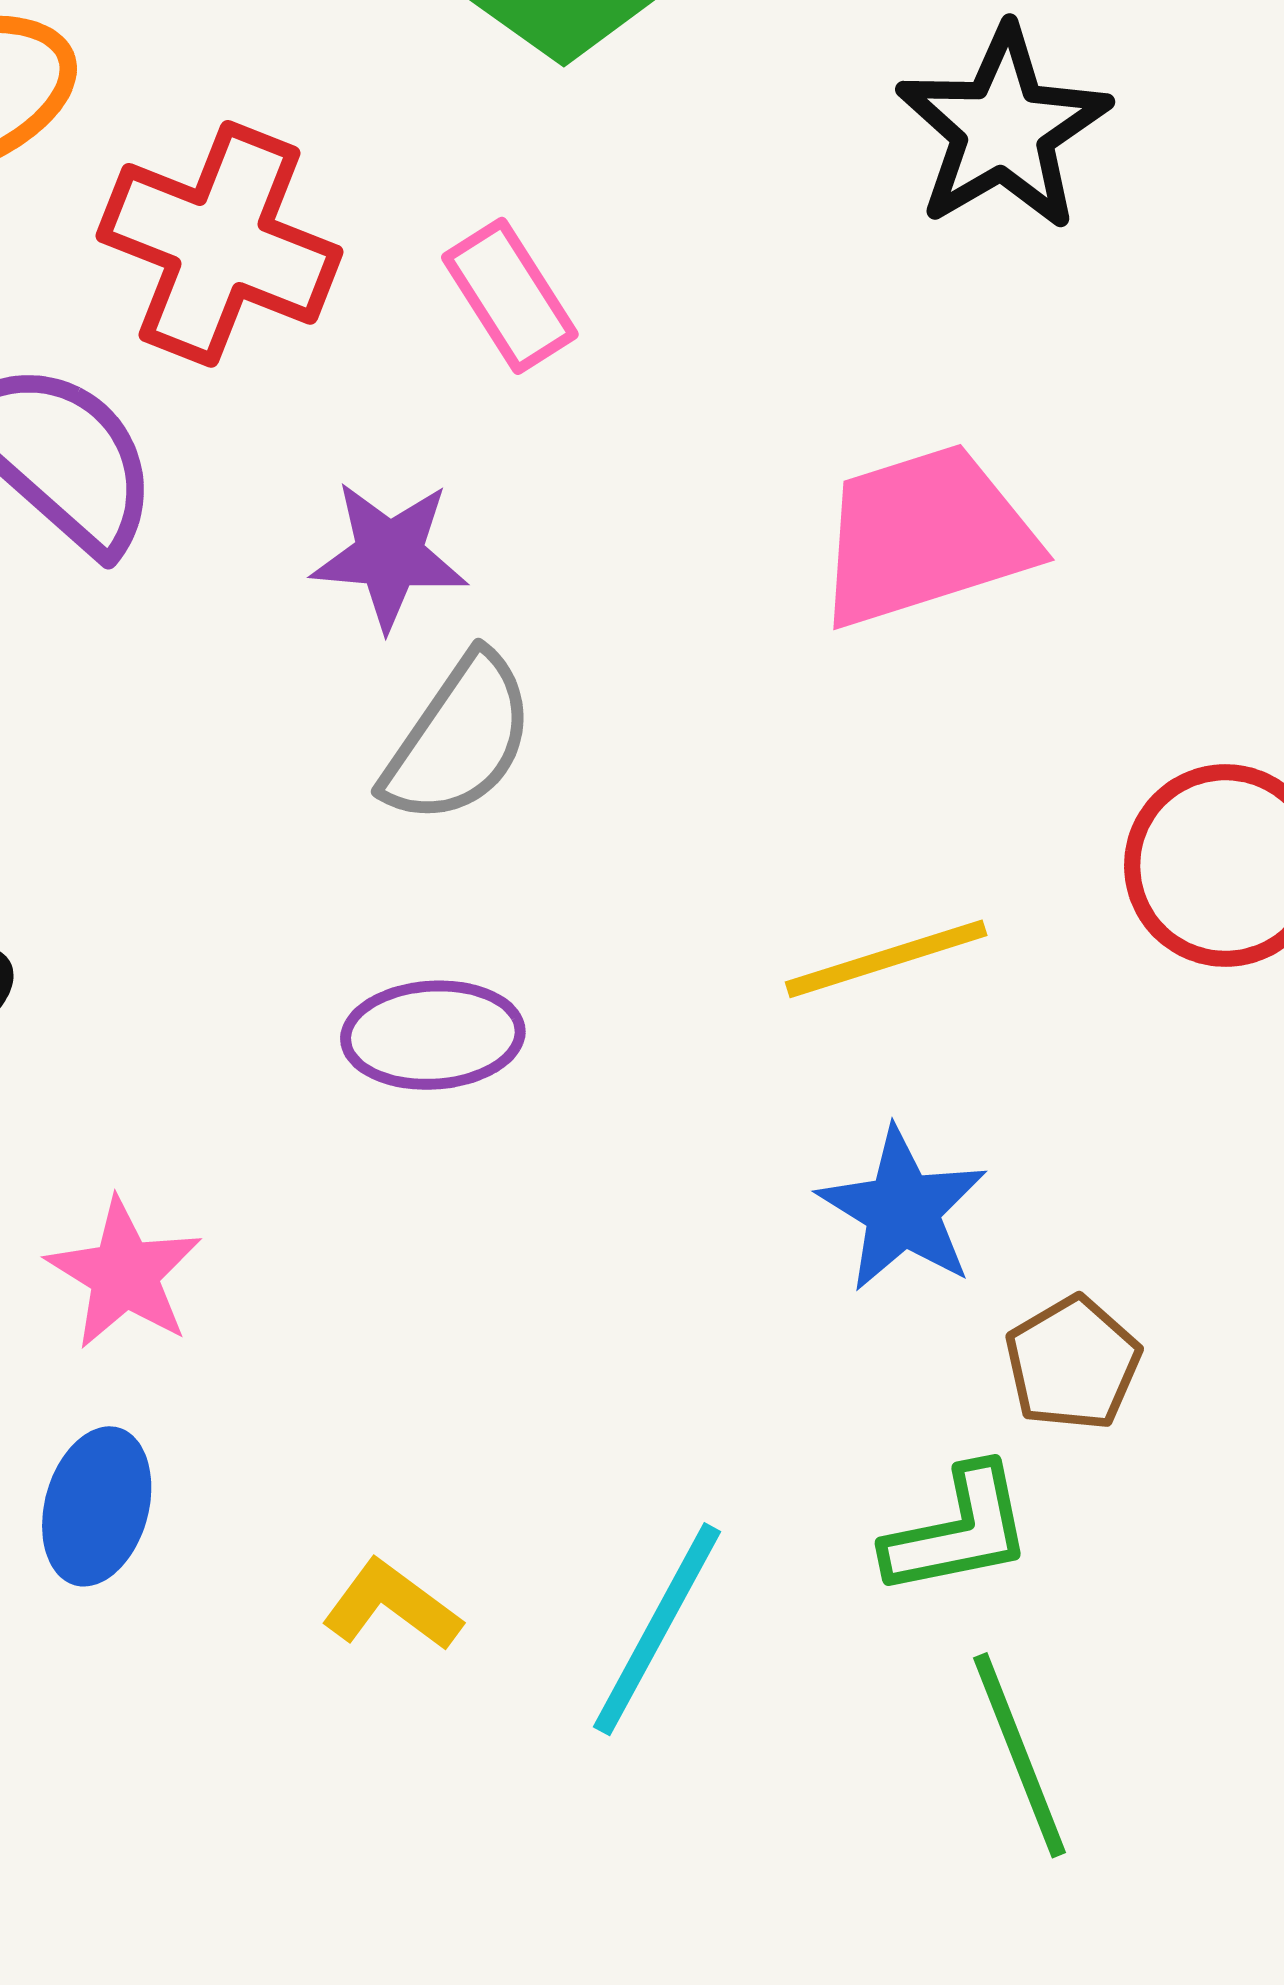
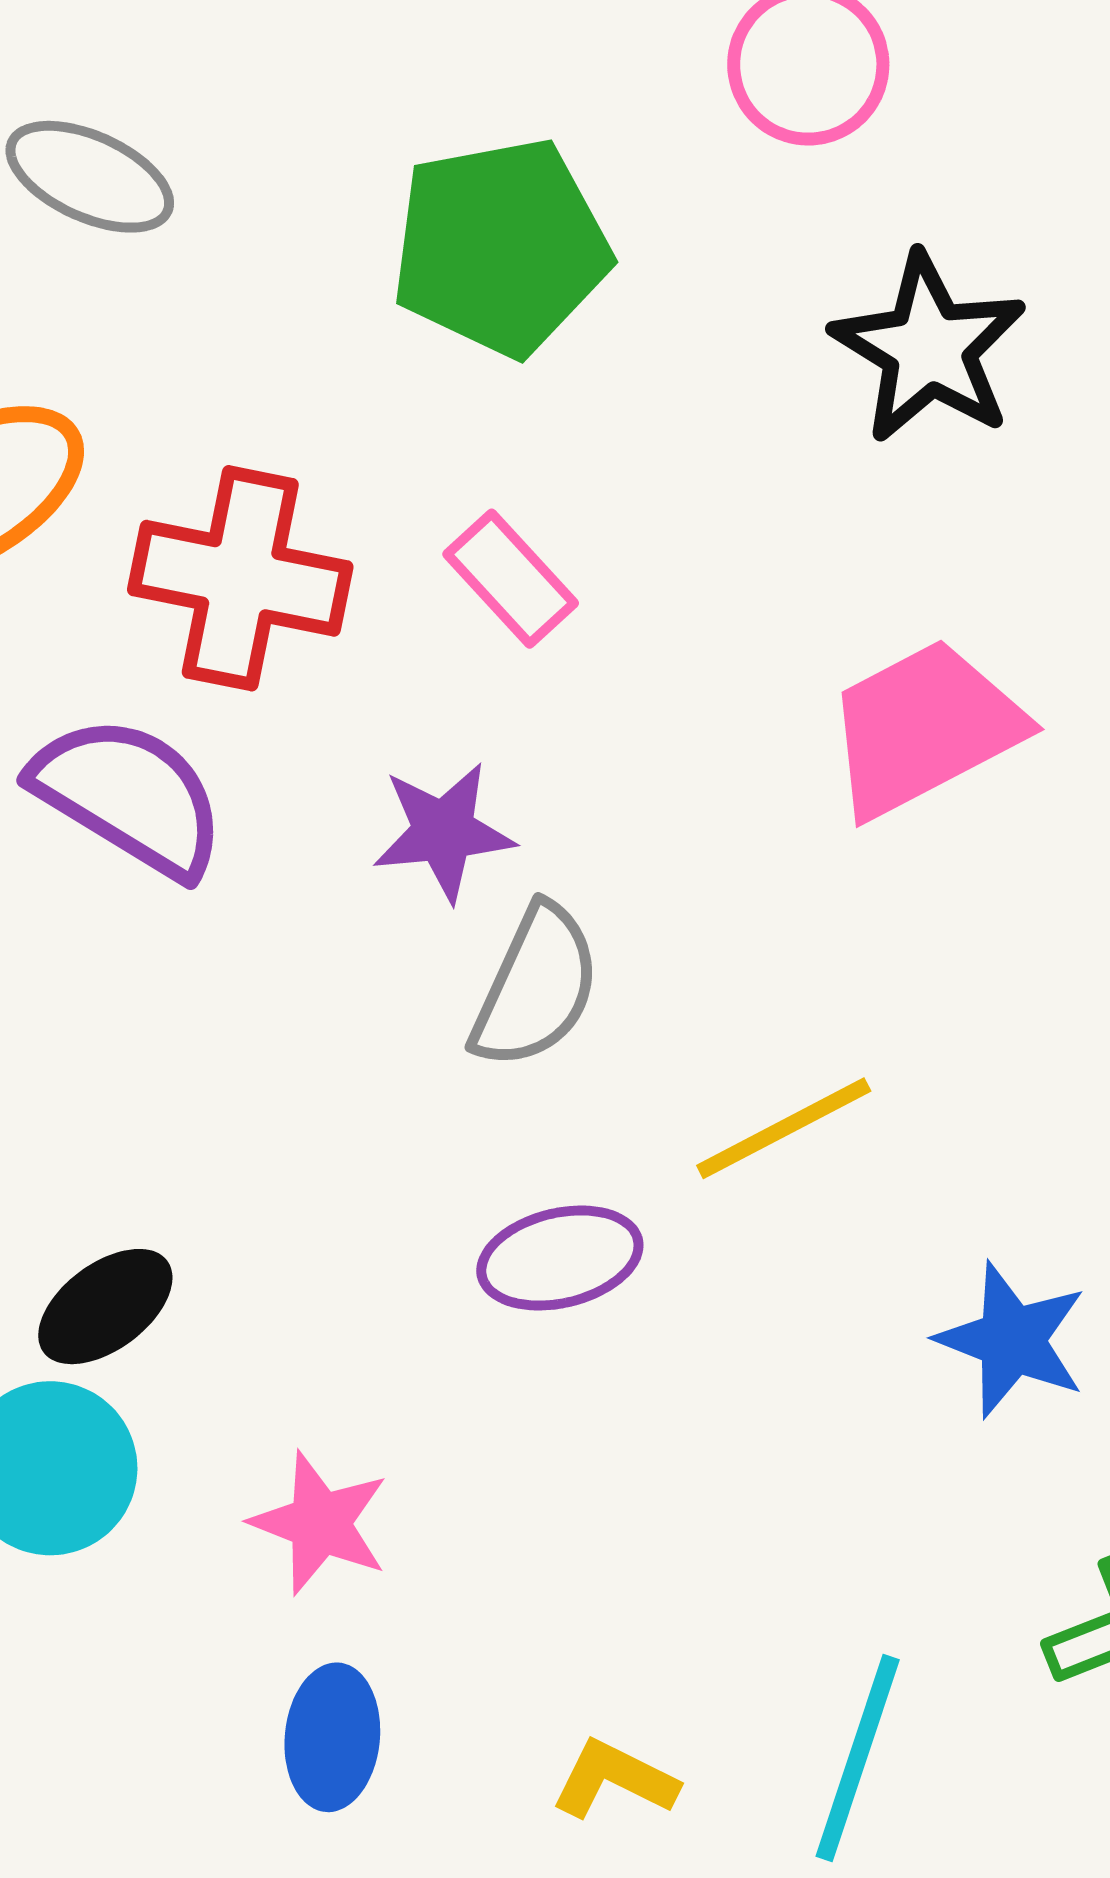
yellow line: (886, 959) -> (784, 1128), moved

